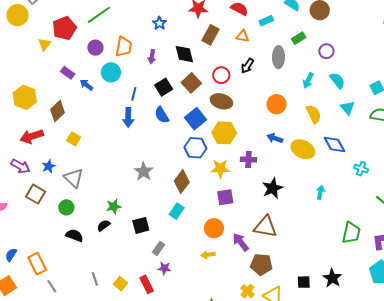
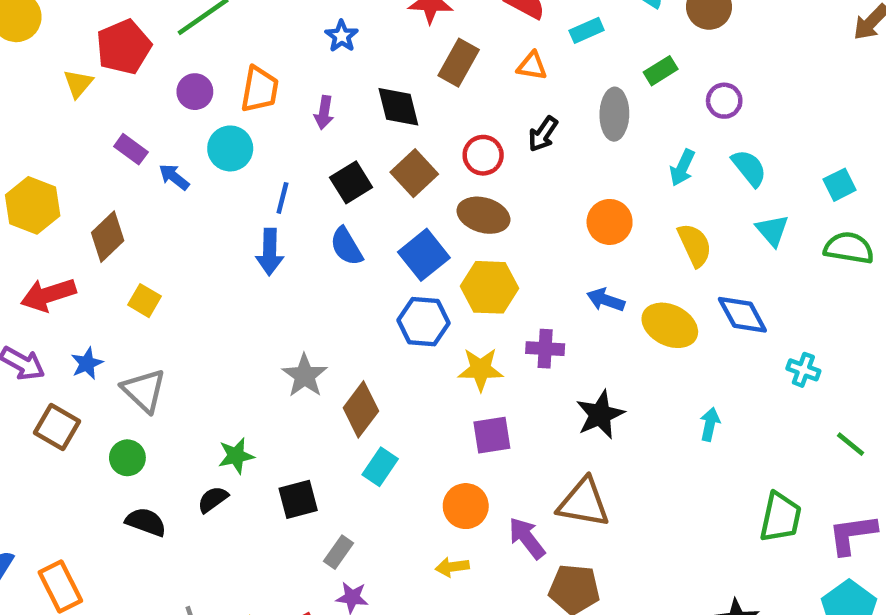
brown diamond: (182, 182) -> (361, 409), moved

